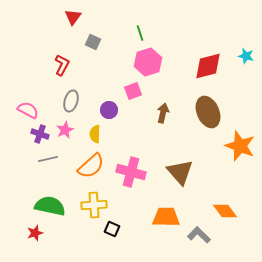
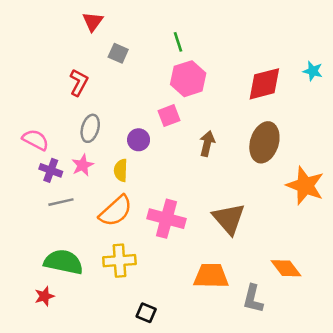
brown ellipse: (208, 112) -> (264, 142), turned 40
black square: (112, 229) -> (146, 313), moved
gray L-shape: (199, 235) -> (253, 299), turned -120

